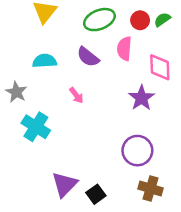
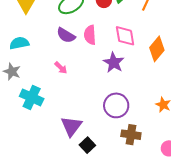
pink semicircle: (124, 49) -> (90, 35), moved
cyan semicircle: (45, 61) -> (19, 43), moved
purple triangle: (65, 184) -> (71, 126), moved

